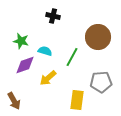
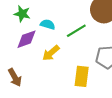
green line: (72, 57) -> (76, 31), turned 30

